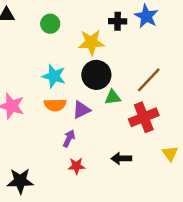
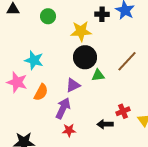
cyan star: (54, 76) -> (34, 60), moved
orange semicircle: (55, 105) -> (41, 92), moved, turned -60
red cross: (144, 117) -> (123, 111), moved, size x0.6
purple arrow: (69, 139) -> (63, 108), size x1.5

